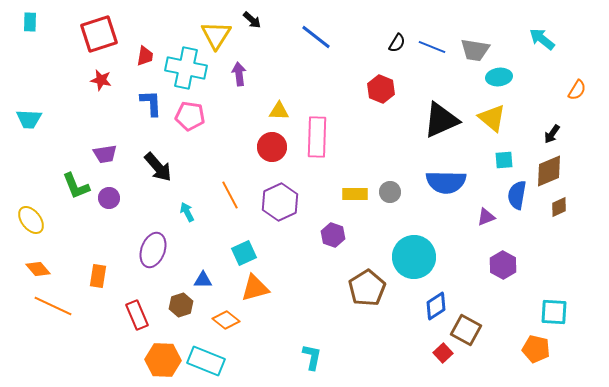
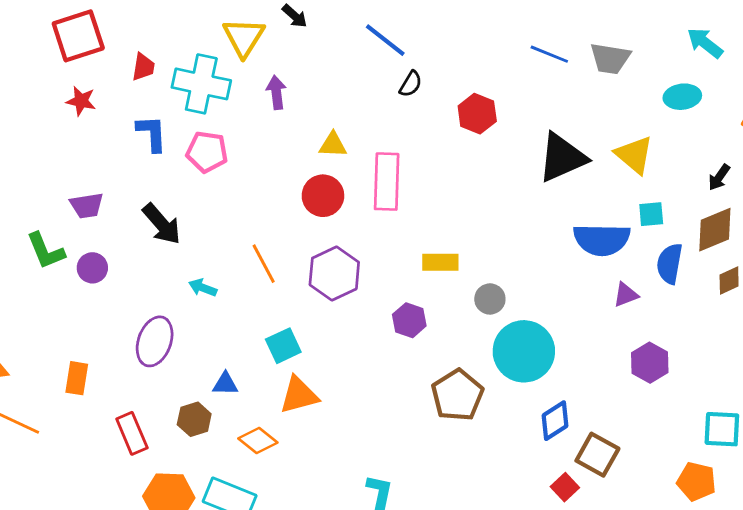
black semicircle: (397, 43) -> (411, 84), moved
cyan ellipse: (499, 77) -> (682, 97), moved
blue semicircle: (446, 182) -> (602, 240), moved
gray circle: (390, 192) -> (490, 299), moved
cyan arrow: (187, 212) -> (203, 288), turned -42

